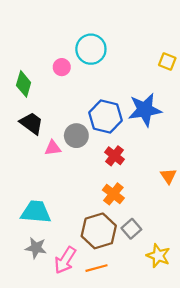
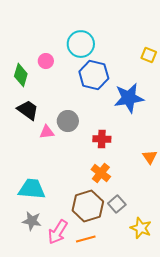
pink circle: (62, 67) -> (46, 61), moved
blue hexagon: (106, 116) -> (94, 75), moved
red cross: (114, 156) -> (102, 139), turned -36

